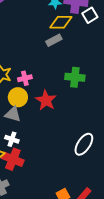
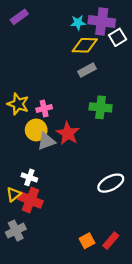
gray rectangle: (54, 40) -> (87, 70), moved
gray triangle: (13, 114) -> (46, 141), moved, turned -36
white ellipse: (84, 144) -> (111, 183), turned 30

